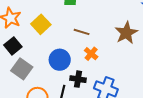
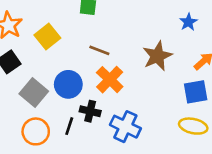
orange cross: (91, 54) -> (110, 80), size x1.5
gray square: (22, 69) -> (34, 92), moved

